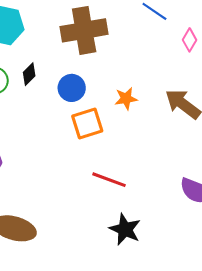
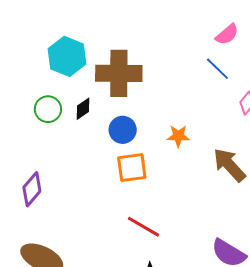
brown cross: (84, 30) -> (119, 73), moved
orange star: (126, 99) -> (178, 136), moved

